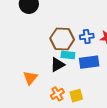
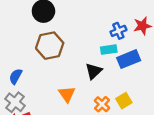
brown hexagon: (62, 39) -> (50, 46), moved
cyan rectangle: (68, 55) -> (109, 50), moved

